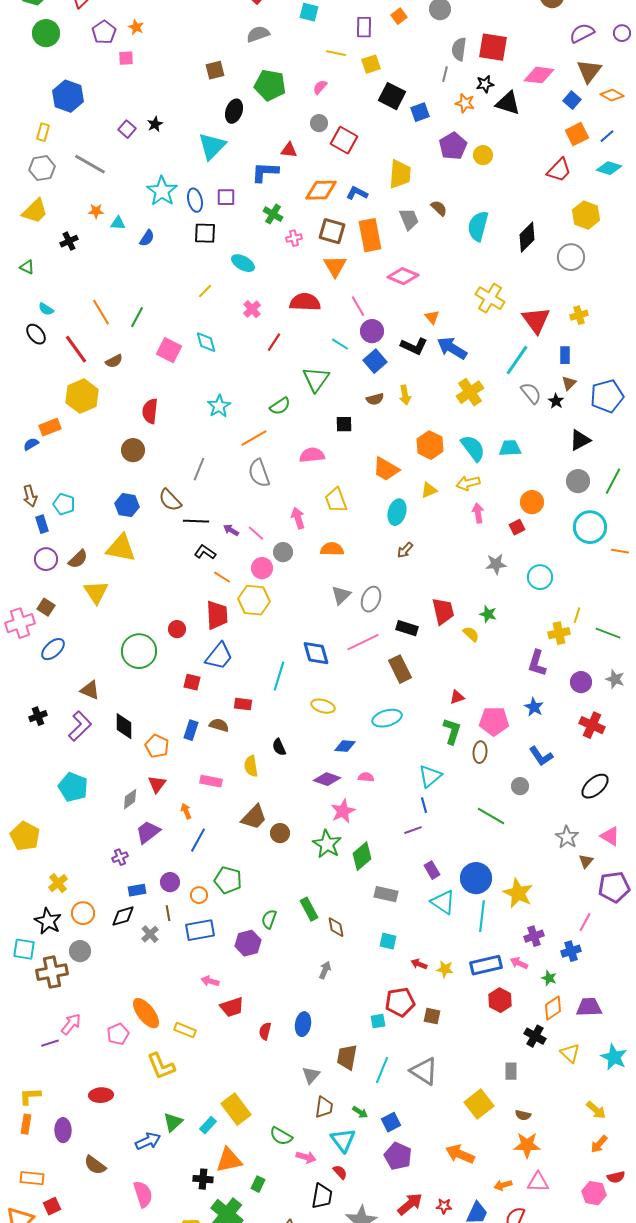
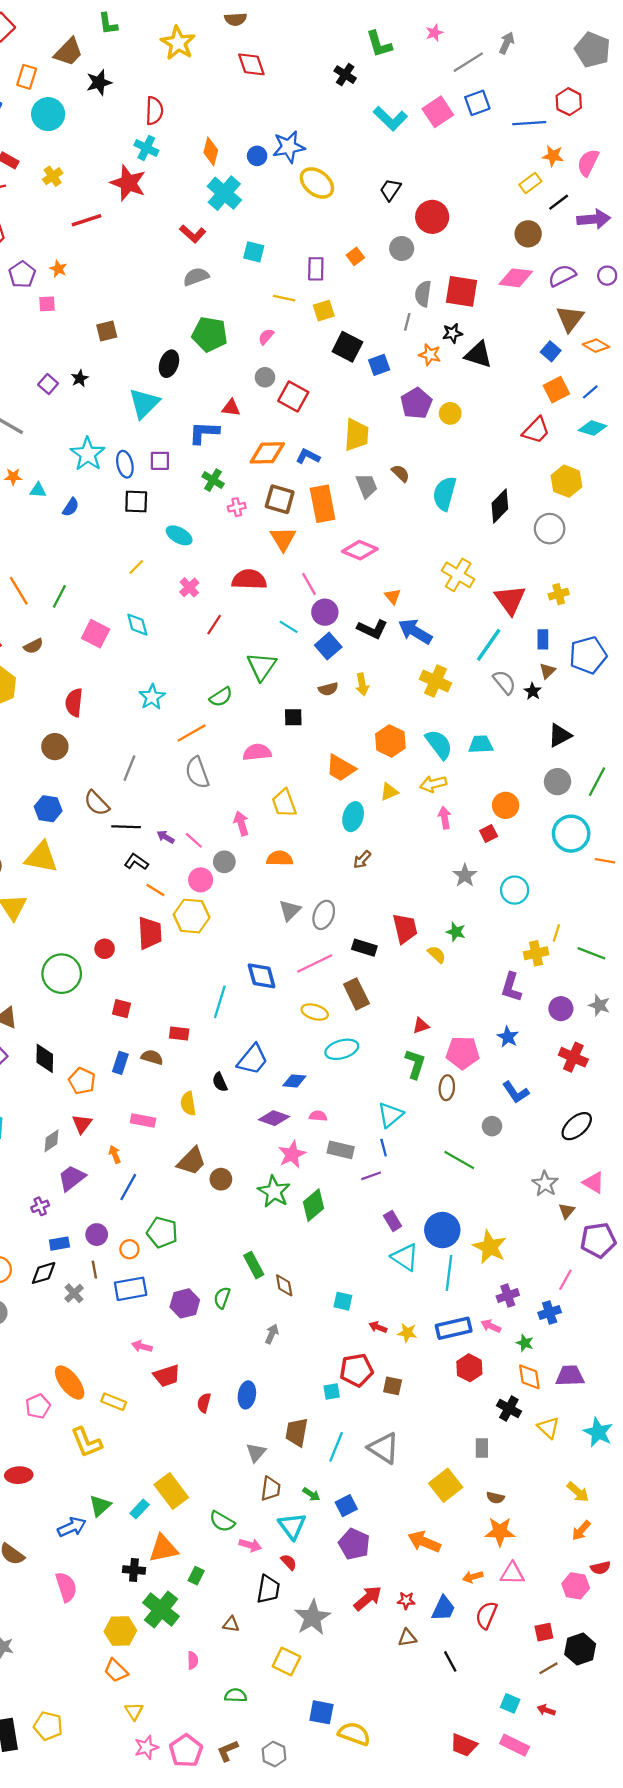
brown square: (215, 70) -> (107, 331), moved
pink diamond: (539, 75) -> (516, 278), moved
yellow cross: (470, 392) -> (436, 681), turned -32
blue pentagon: (607, 396) -> (588, 655), moved
gray star: (496, 564) -> (465, 875), turned -30
blue trapezoid: (219, 656) -> (253, 1059), moved
yellow ellipse: (323, 706) -> (315, 1012), moved
gray rectangle: (386, 894) -> (341, 1150), moved
green semicircle: (269, 919) -> (222, 1298), moved
orange diamond: (553, 1008) -> (529, 1377), turned -65

